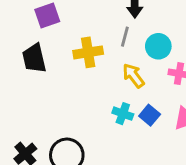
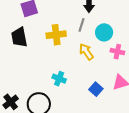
cyan cross: (123, 114) -> (59, 79), moved
blue square: (150, 115) -> (96, 89), moved

